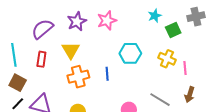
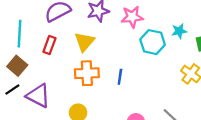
cyan star: (155, 16) -> (179, 31), moved
cyan hexagon: (130, 53) -> (153, 42), moved

